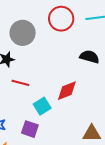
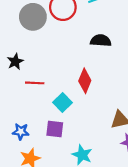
gray circle: (23, 33) -> (33, 17), moved
red diamond: (67, 91) -> (85, 81), turned -35

